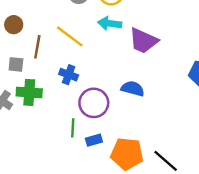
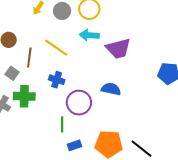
purple trapezoid: (143, 41) -> (118, 48), turned -36
gray square: (16, 64) -> (12, 73), turned 32
blue rectangle: (94, 140) -> (75, 145), moved

